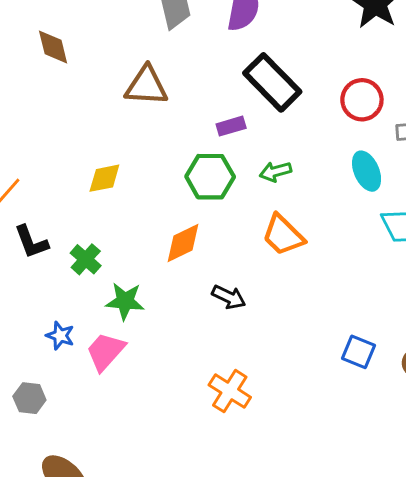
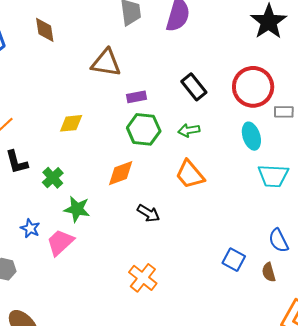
black rectangle: (272, 82) -> (194, 87), moved, size x0.7
red circle: (362, 100) -> (253, 87), size x1.4
purple rectangle: (231, 126) -> (136, 97), moved

